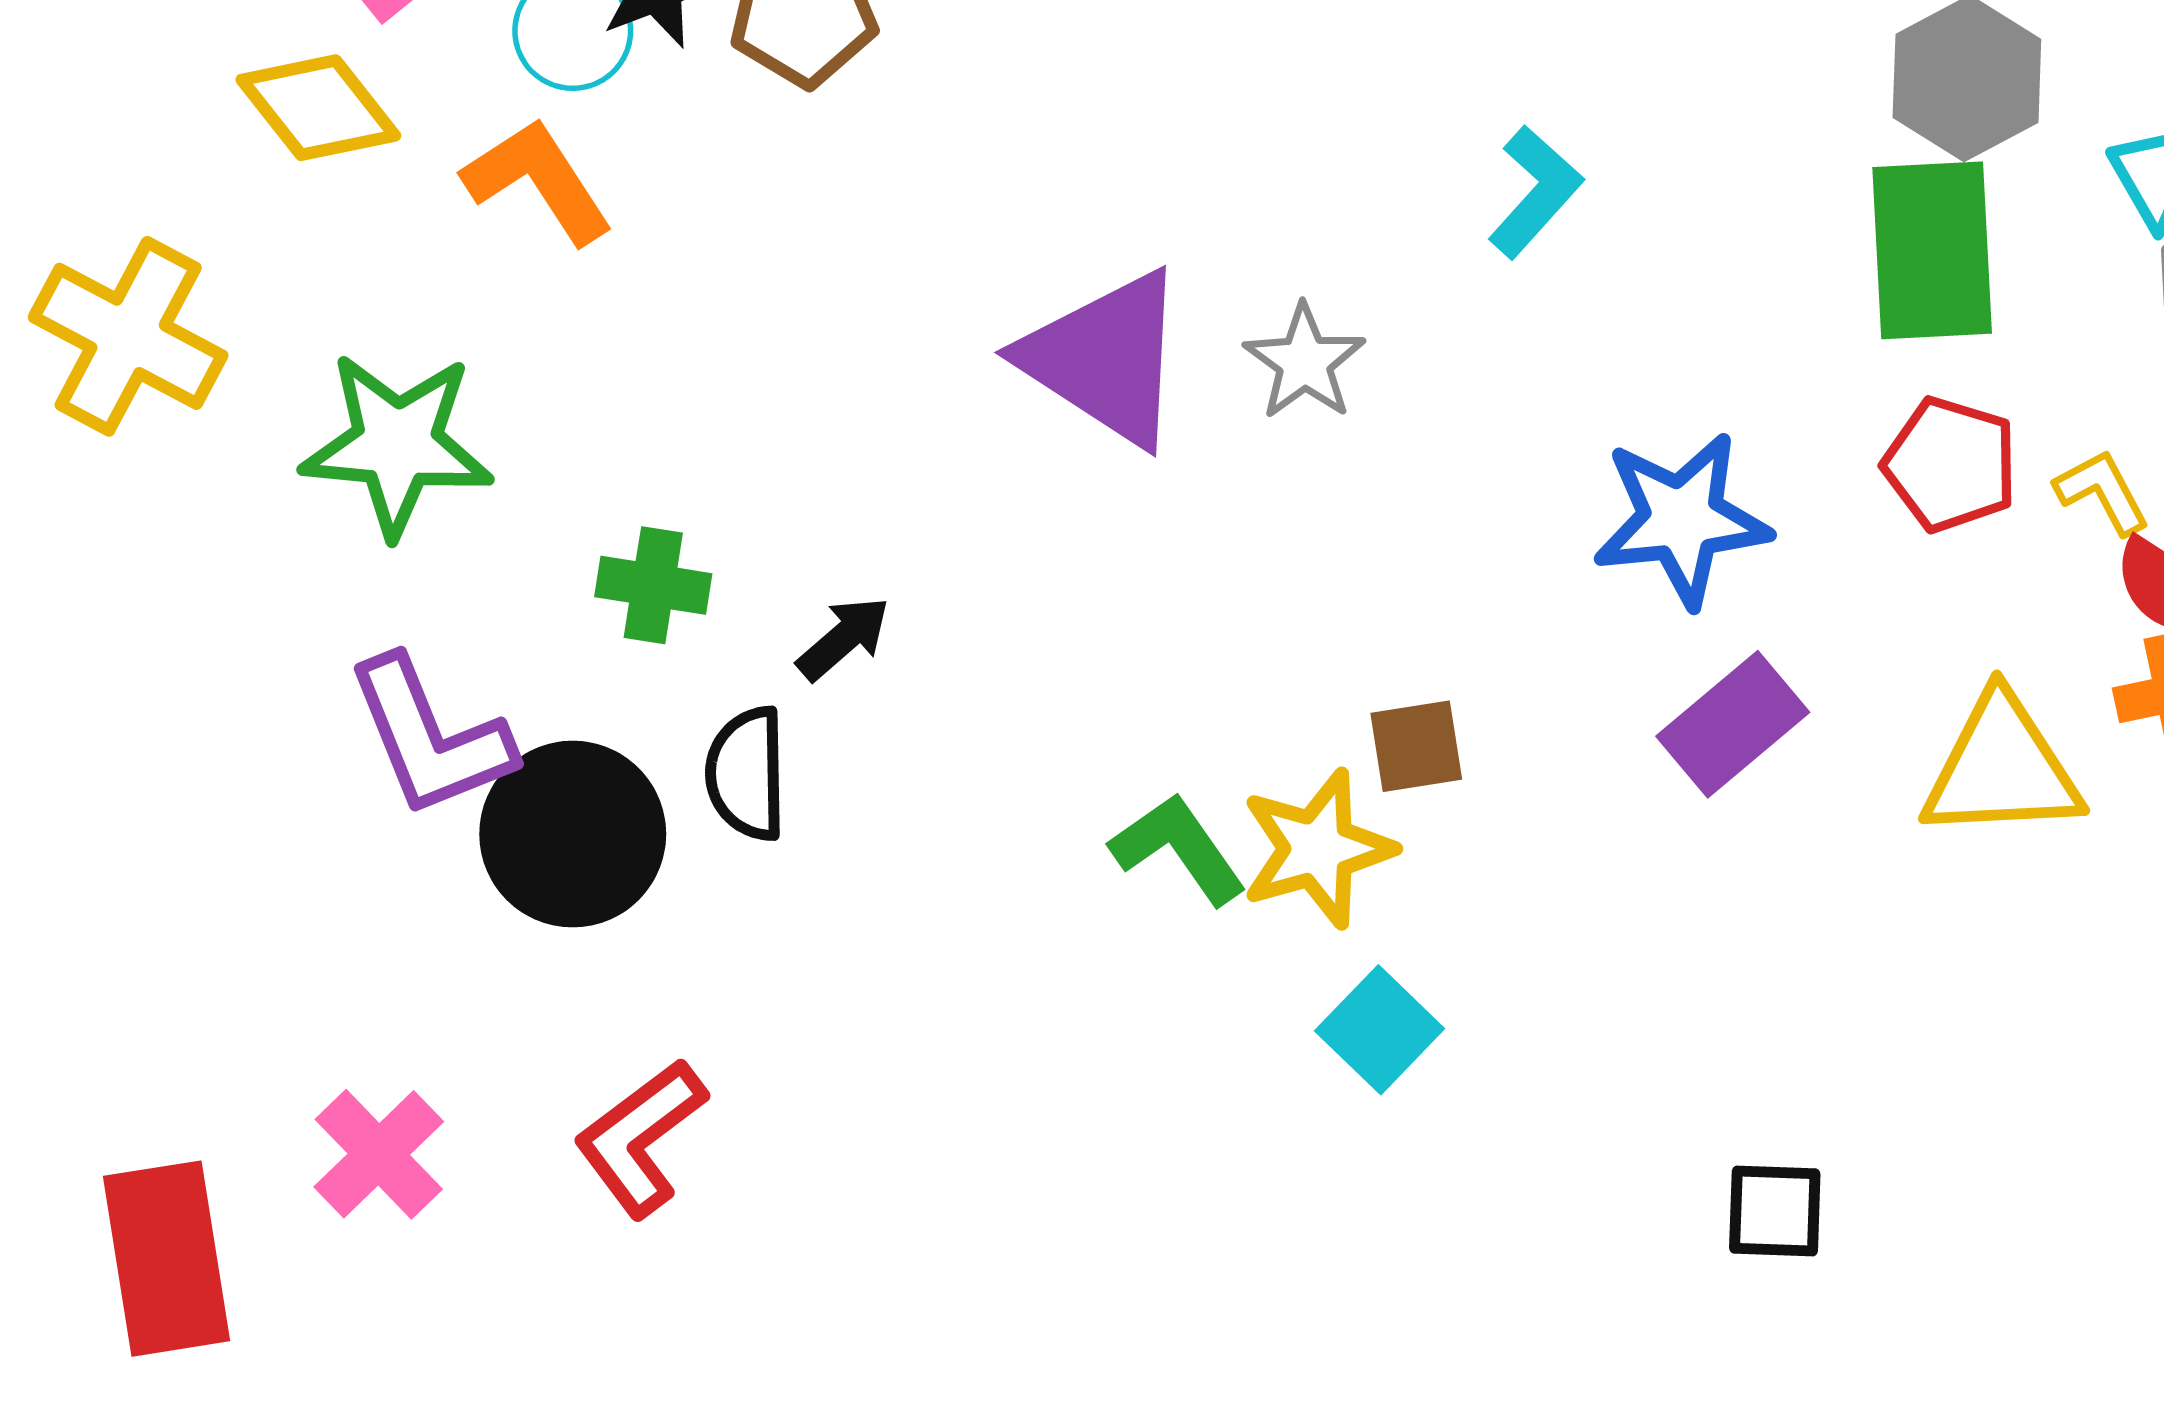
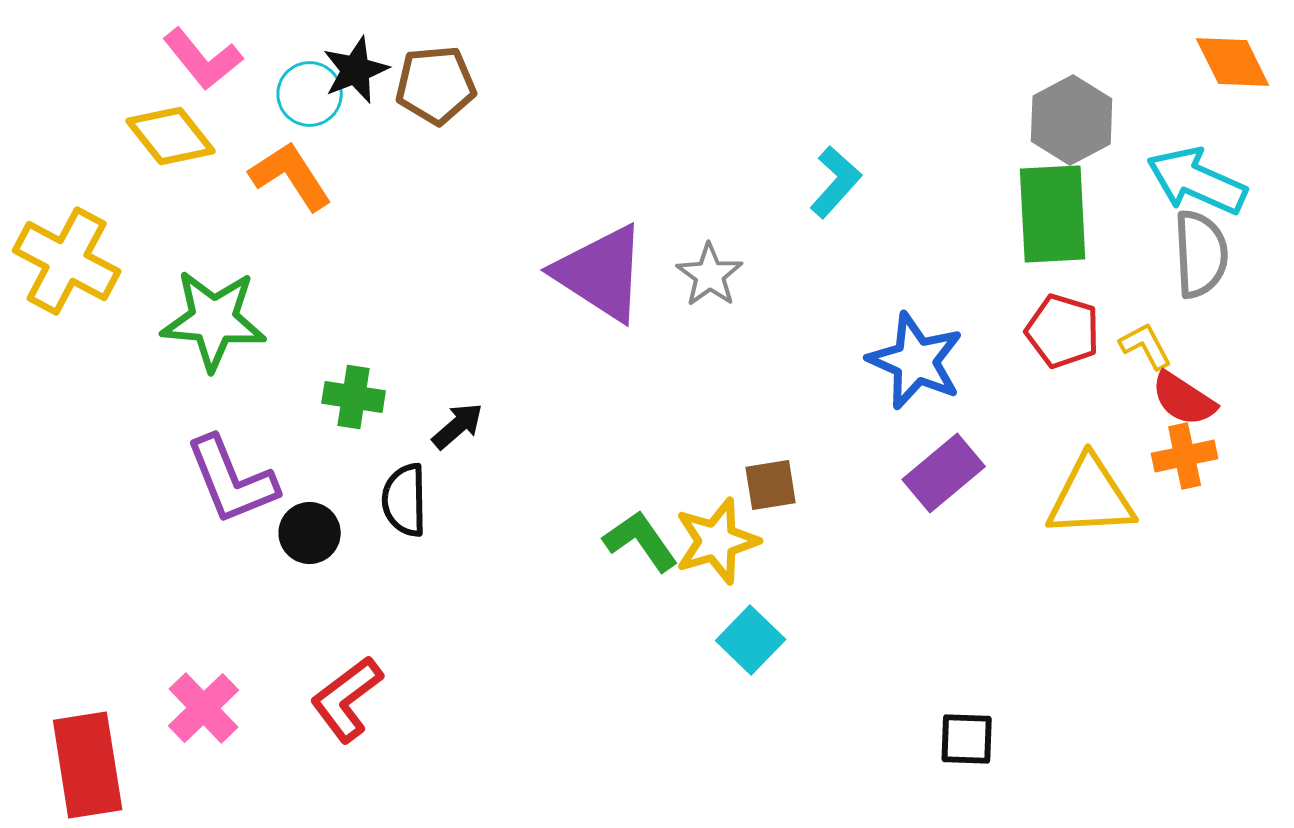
blue star: (1682, 519) -> (916, 361), turned 30
black circle: (573, 834) -> (310, 533), size x0.6

